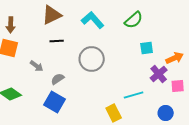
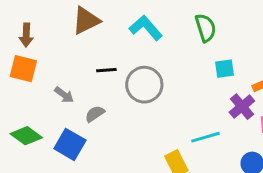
green semicircle: (134, 20) -> (206, 28), turned -66
black line: (57, 41) -> (106, 70), moved
blue square: (55, 102) -> (70, 144), moved

